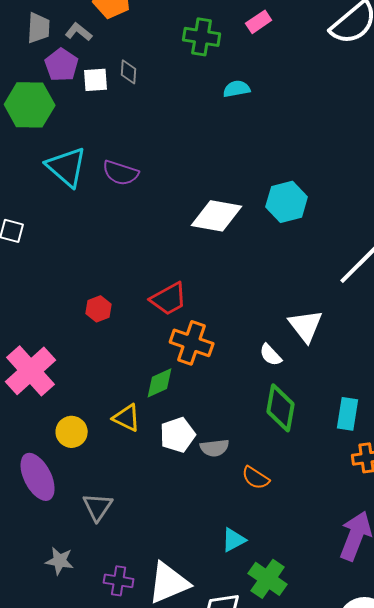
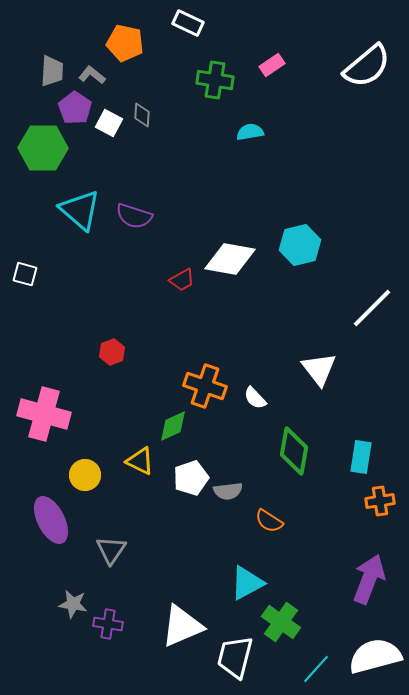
white square: (96, 80) -> (109, 123), turned 32
red trapezoid: (169, 299) -> (182, 280), moved, size x0.7
white semicircle: (271, 355) -> (255, 398), moved
pink cross: (31, 371) -> (44, 414), turned -33
cyan triangle: (234, 540) -> (247, 583), size x1.4
purple cross: (119, 581) -> (108, 624), moved

